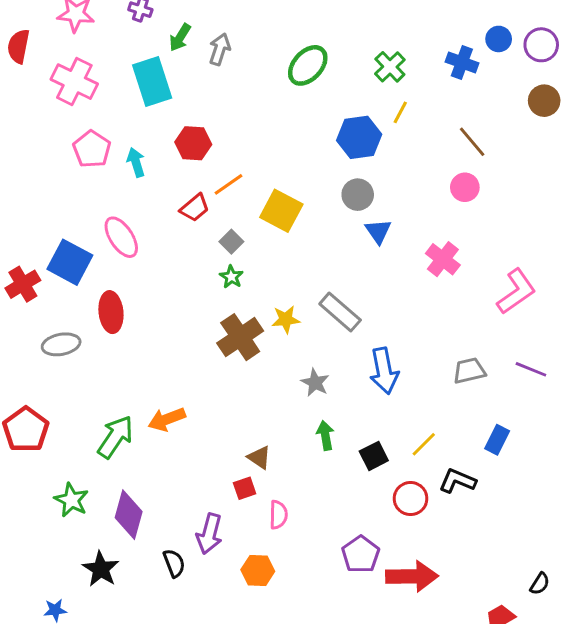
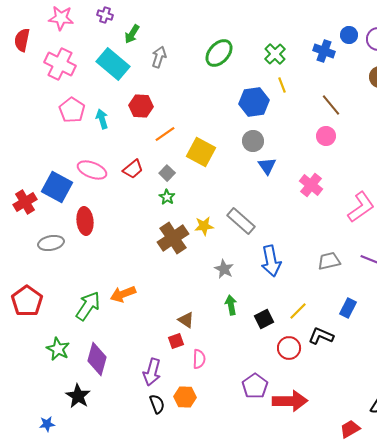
gray arrow: (220, 49) -> (159, 57), moved
cyan rectangle: (152, 82) -> (113, 64), turned -32
yellow line: (400, 112) -> (282, 85), turned -49
red trapezoid: (195, 208) -> (133, 169), moved
pink ellipse: (121, 237) -> (92, 170), turned -36
black semicircle: (174, 563) -> (157, 404), moved

